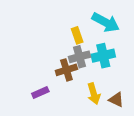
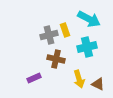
gray cross: (79, 57) -> (49, 35), moved
brown cross: (66, 70) -> (56, 59), turned 30

